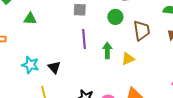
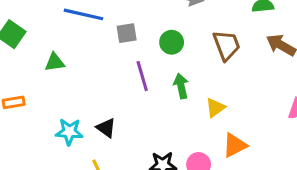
green circle: (115, 17) -> (172, 42), moved
yellow triangle: (128, 59) -> (215, 108), moved

